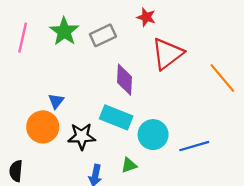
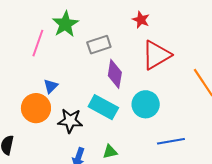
gray rectangle: (103, 35) -> (99, 45), moved
pink line: (23, 38) -> (38, 43), moved
cyan circle: (153, 135) -> (146, 104), moved

